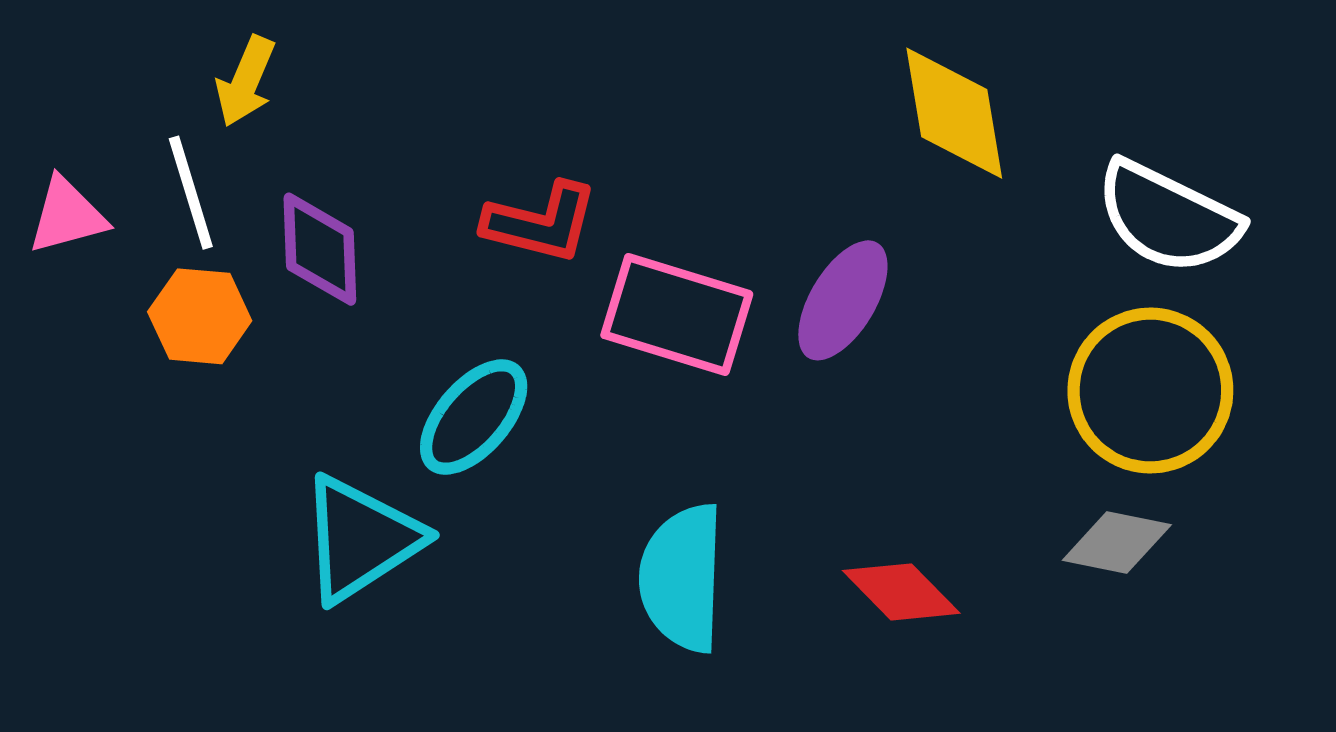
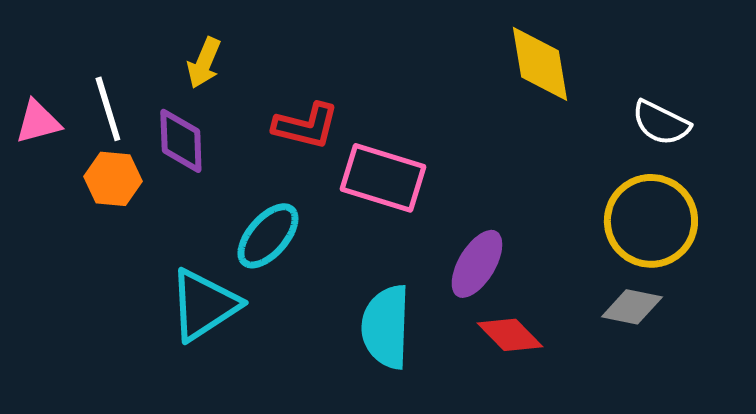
yellow arrow: (246, 81) -> (204, 63), moved
white semicircle: (1168, 217) -> (661, 123), size x0.7
purple ellipse: (843, 300) -> (477, 264), moved

